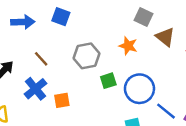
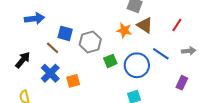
blue square: (61, 17) -> (65, 33), moved
brown triangle: (165, 37) -> (145, 25), moved
blue line: (166, 111) -> (161, 54), moved

